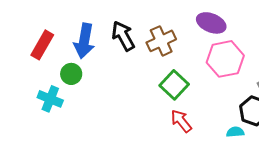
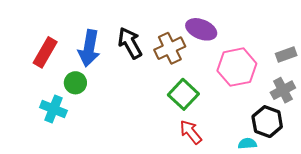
purple ellipse: (211, 23) -> (201, 29), moved

